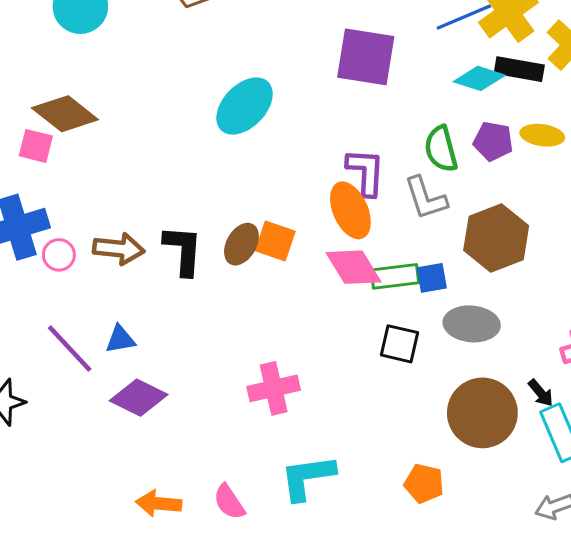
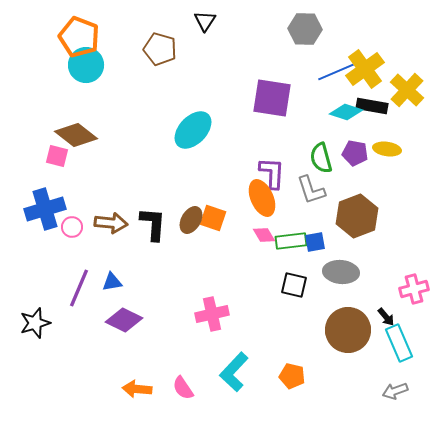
pink diamond: (353, 267) -> (264, 235), size x0.6
purple line: (70, 348) -> (79, 288), turned 66
cyan L-shape: (307, 477) -> (234, 372), turned -39
orange pentagon: (424, 483) -> (292, 376), moved

